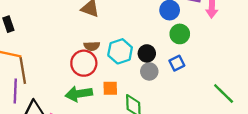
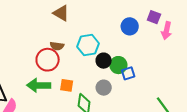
green circle: (180, 34) -> (118, 65), moved
cyan hexagon: (120, 51) -> (88, 45), moved
gray circle: (149, 71) -> (104, 88), moved

